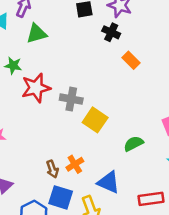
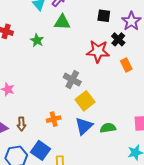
red star: (36, 88) -> (98, 51), moved
orange cross: (75, 164) -> (54, 119), moved
brown arrow: (52, 169) -> (21, 124), moved
blue triangle: (109, 182) -> (84, 126), moved, turned 36

